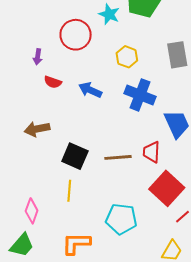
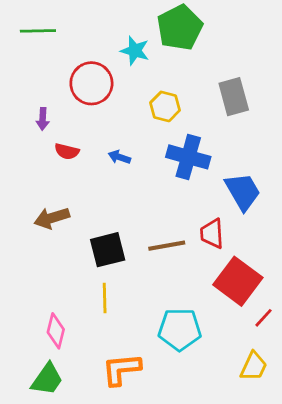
blue arrow: (90, 90) -> (119, 157), size x0.7
black square: (75, 156) -> (108, 250), turned -32

